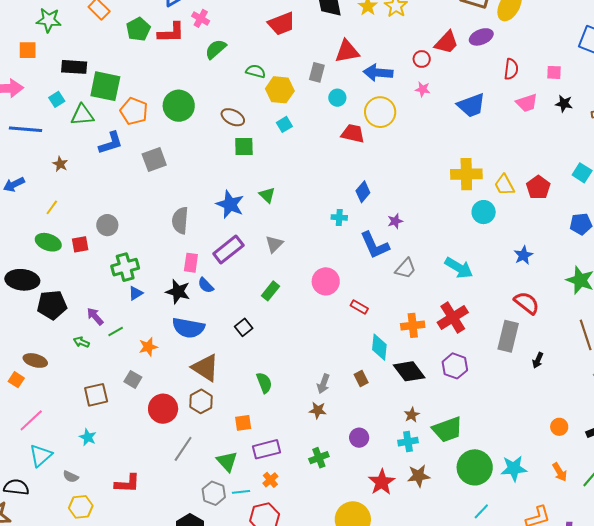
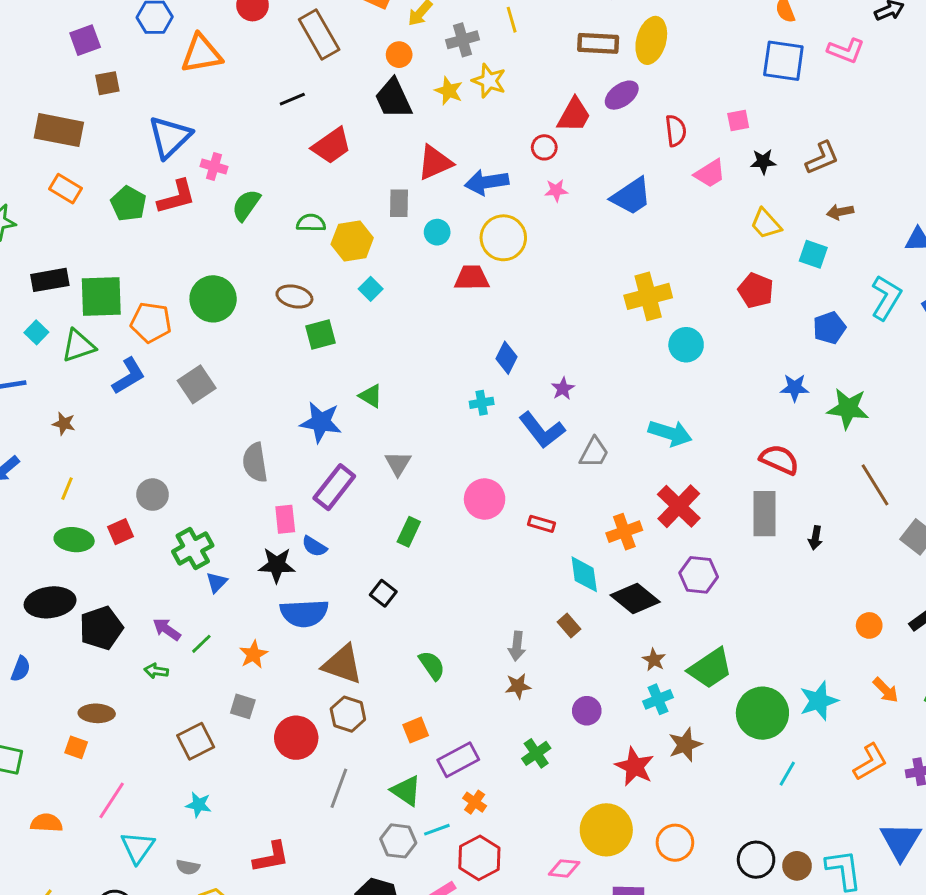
yellow trapezoid: (504, 185) -> (766, 224), moved
blue star: (523, 255) -> (795, 388), moved, turned -30

